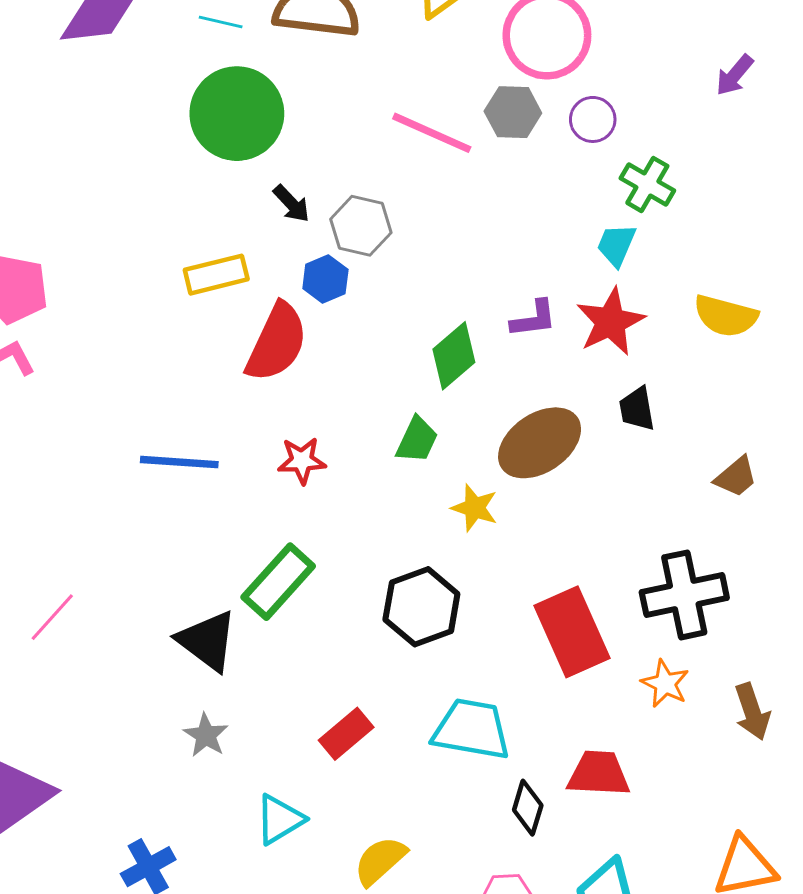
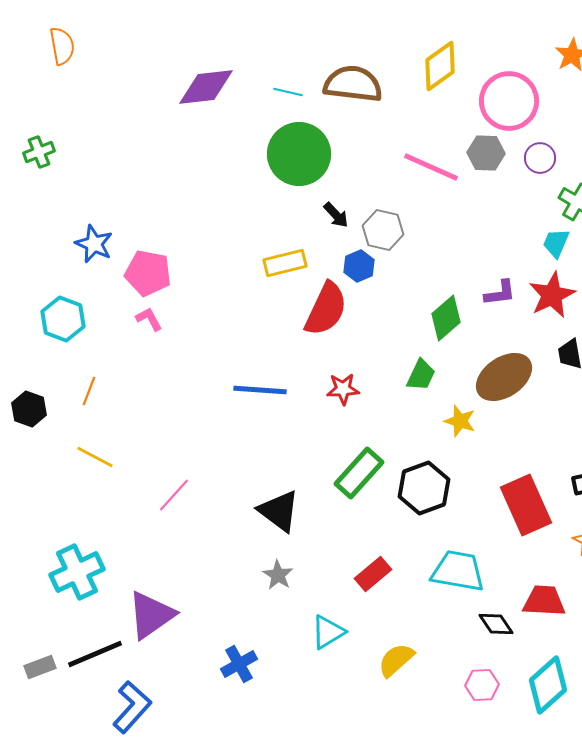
green rectangle: (278, 582) -> (359, 473), moved
black diamond: (528, 808) -> (496, 624), turned -51

